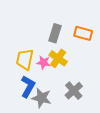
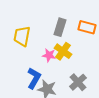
yellow trapezoid: (25, 59) -> (22, 36), moved

